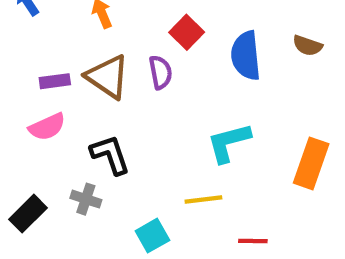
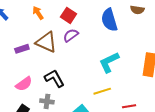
red square: (187, 32) -> (69, 15), moved
purple semicircle: (161, 72) -> (71, 35), turned -105
pink semicircle: (47, 127) -> (24, 84), moved

